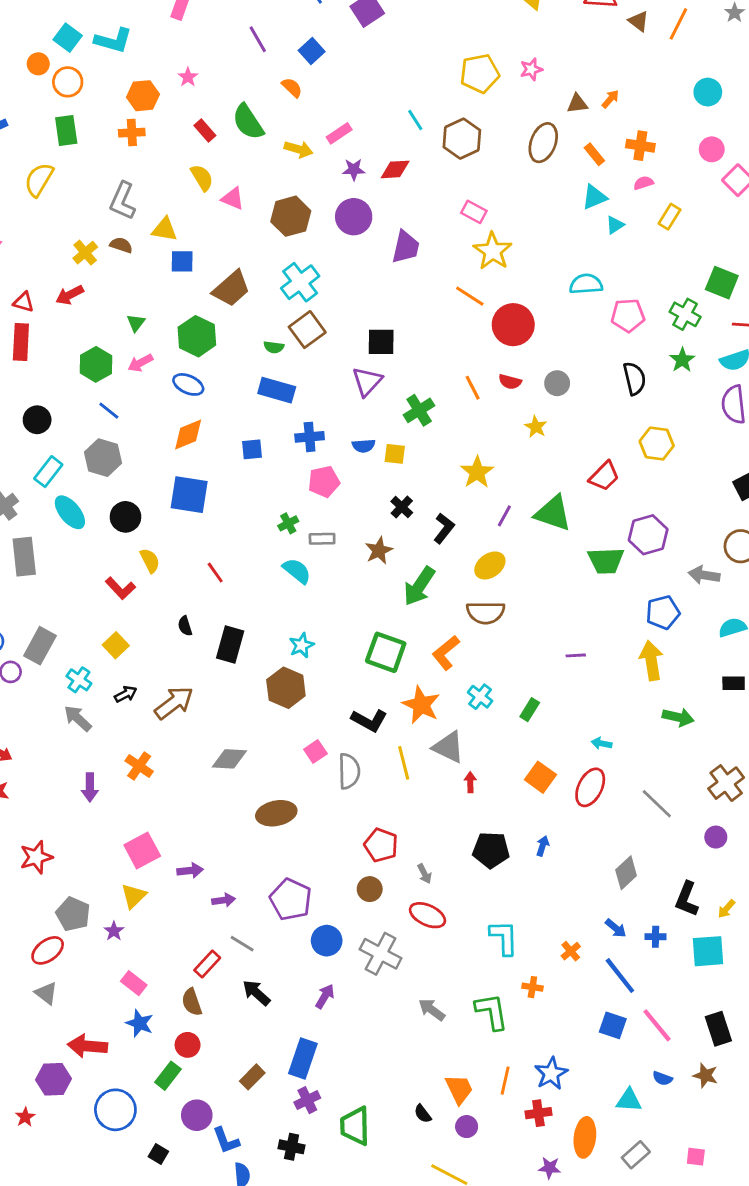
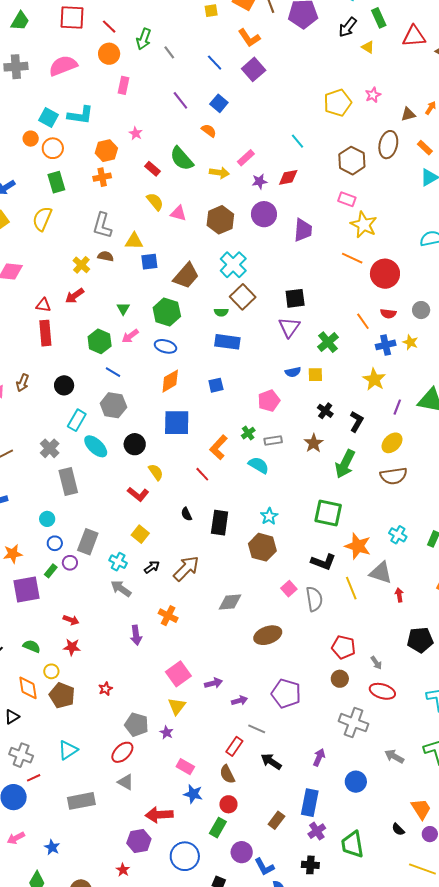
brown hexagon: (462, 139) -> (352, 161), moved
blue cross: (310, 437) -> (386, 345), moved
orange L-shape: (446, 653) -> (219, 447), moved
red star: (36, 857) -> (106, 689), size x0.6
blue circle: (327, 941) -> (356, 782), moved

